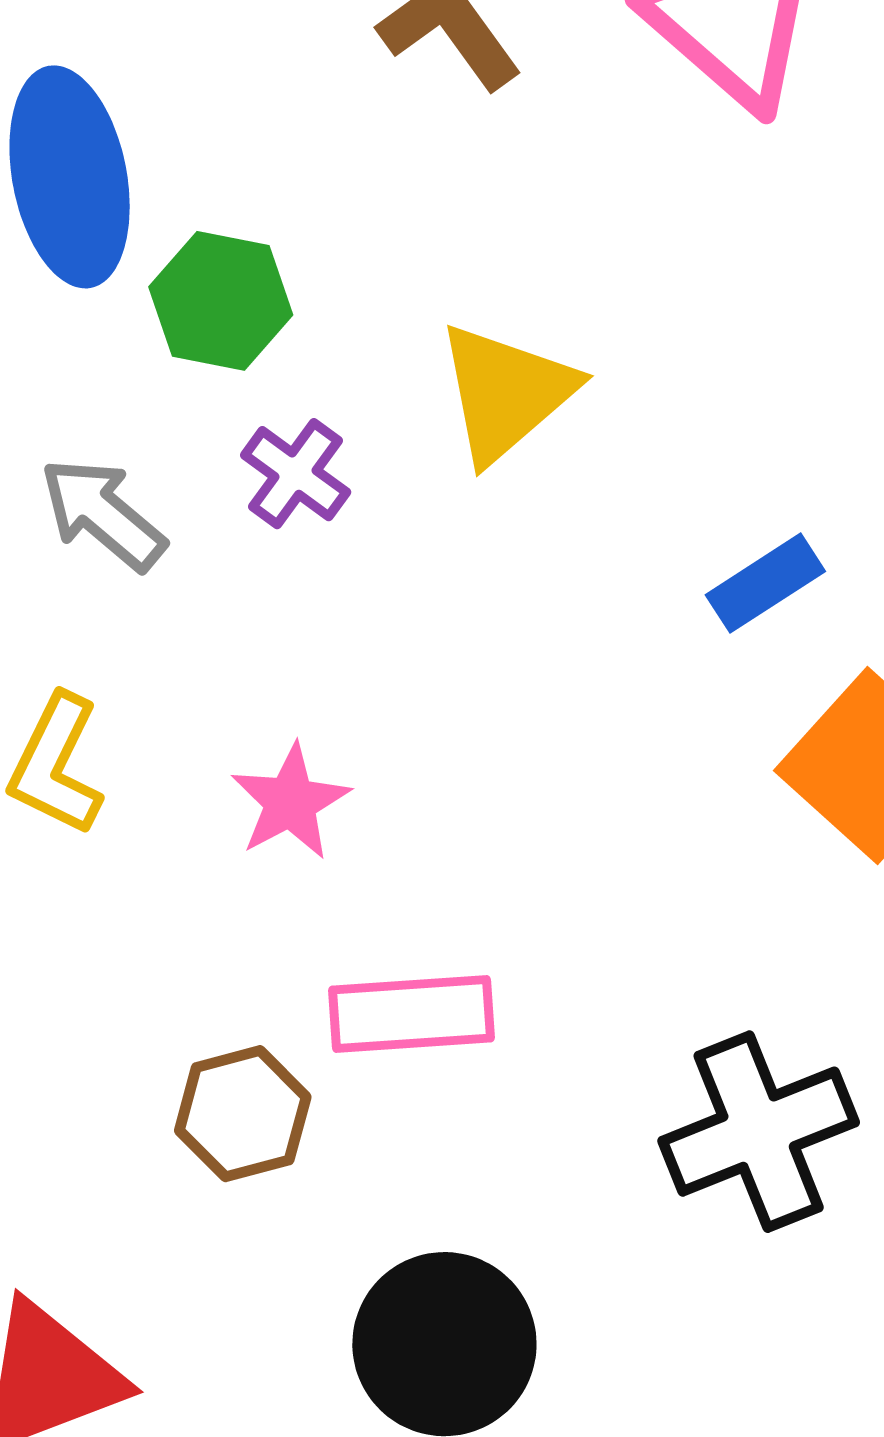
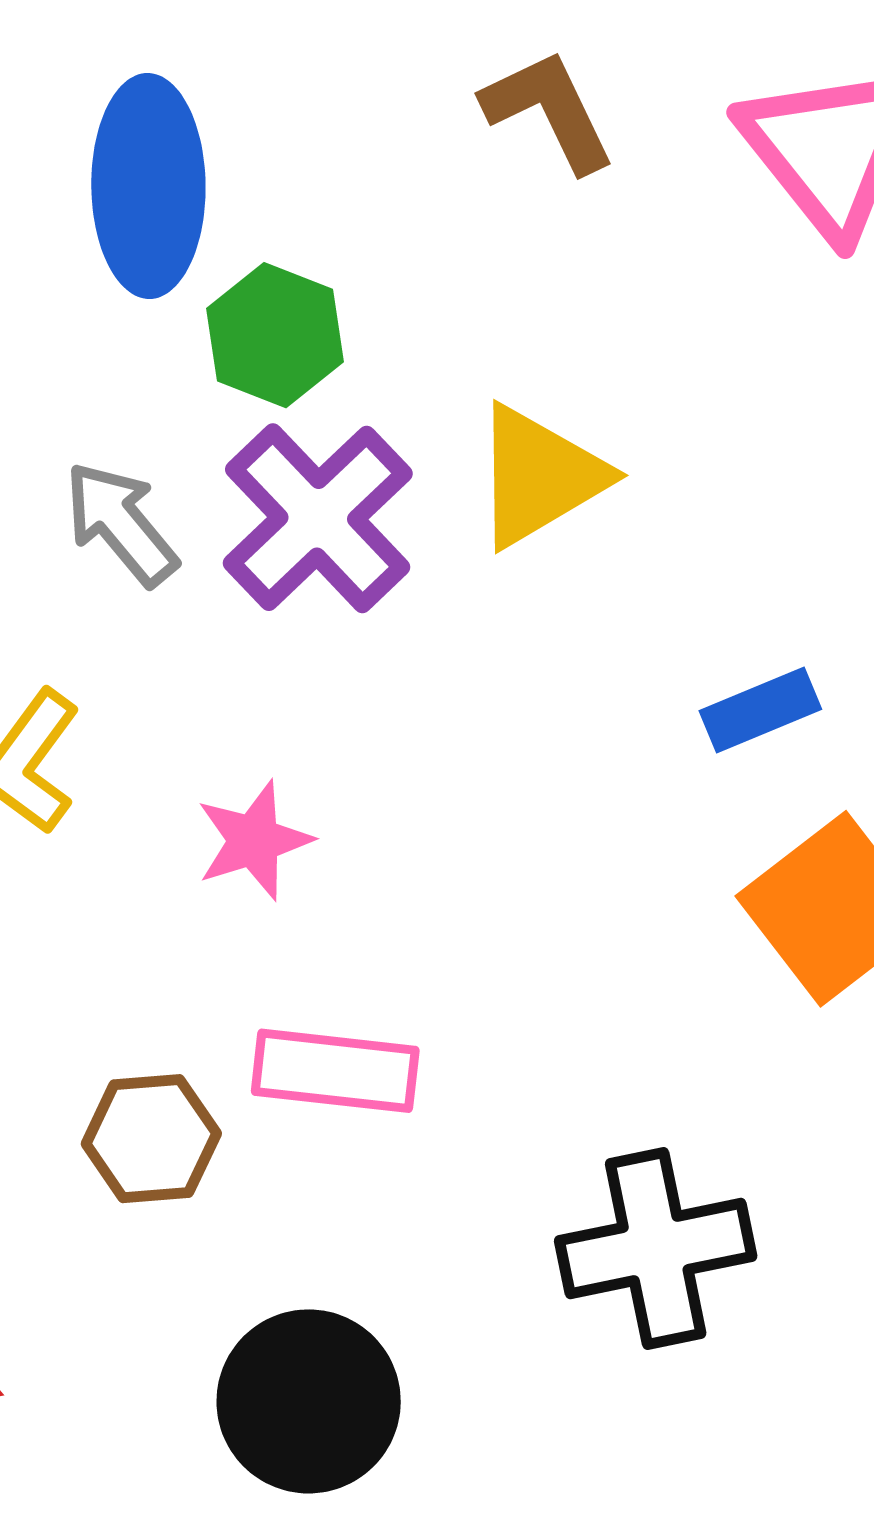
purple cross: (296, 474) -> (318, 518), size x1.8

